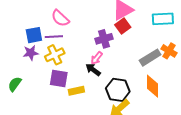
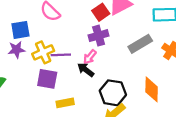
red square: (123, 26) -> (101, 12), moved
purple line: (54, 37) -> (61, 55), moved
gray rectangle: (150, 58) -> (140, 44), moved
yellow rectangle: (76, 91) -> (65, 103), moved

